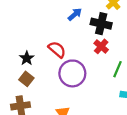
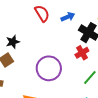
red semicircle: (57, 50) -> (42, 13), moved

